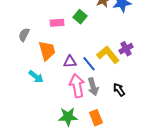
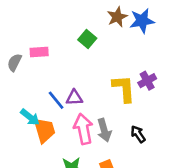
pink rectangle: (57, 23) -> (39, 52), moved
orange trapezoid: (47, 51) -> (44, 130), moved
yellow L-shape: (108, 55) -> (124, 89), turned 35
blue line: (89, 64) -> (56, 100), moved

